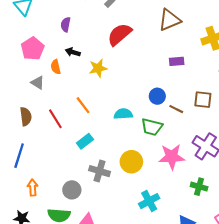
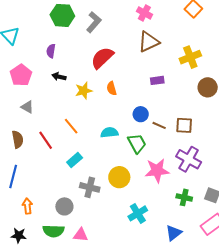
orange semicircle: (56, 67) -> (112, 88), moved
brown square: (203, 100) -> (184, 125), moved
green trapezoid: (152, 127) -> (137, 143), turned -130

